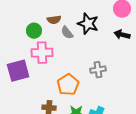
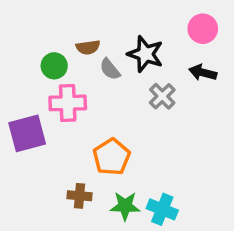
gray cross: (98, 70) -> (162, 96), moved, turned -35

